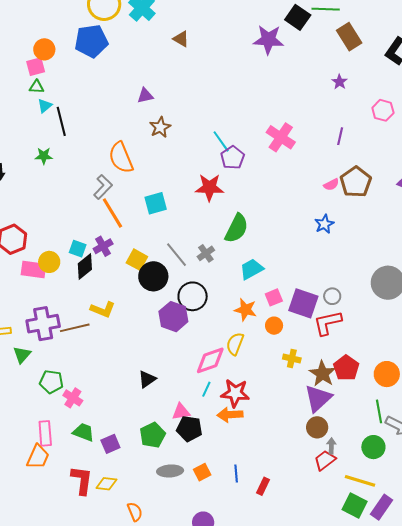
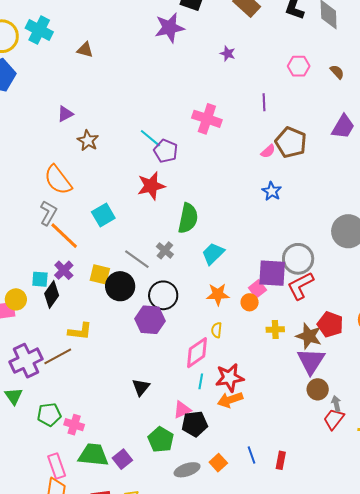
purple star: (340, 82) -> (228, 54), moved
gray circle: (332, 296) -> (298, 259), size x1.8
pink square: (274, 297) -> (257, 289), moved
yellow semicircle: (235, 344) -> (217, 330), size x0.7
green trapezoid: (83, 432) -> (93, 455), size x1.4

